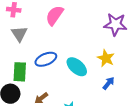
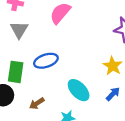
cyan ellipse: (77, 67) -> (79, 90), moved

